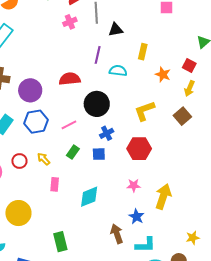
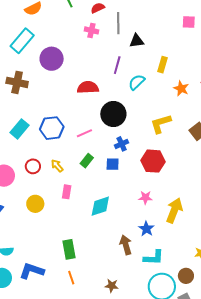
pink cross: (70, 22) -> (91, 30), turned 32
cyan semicircle: (118, 71) -> (137, 82), turned -54
purple circle: (30, 90) -> (52, 59), moved
yellow circle: (18, 213) -> (35, 204), moved, size x0.7

